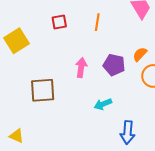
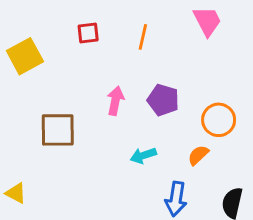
orange semicircle: (140, 54) -> (198, 155), moved

